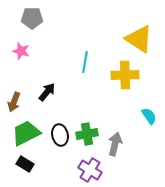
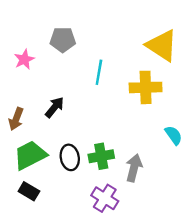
gray pentagon: (32, 18) -> (63, 40), moved
pink star: (21, 51) -> (24, 59), turned 30

